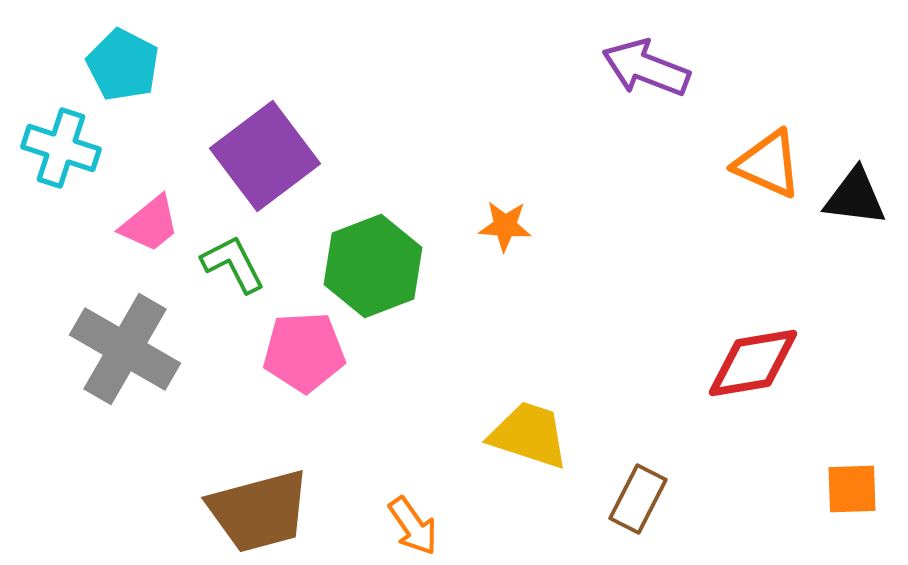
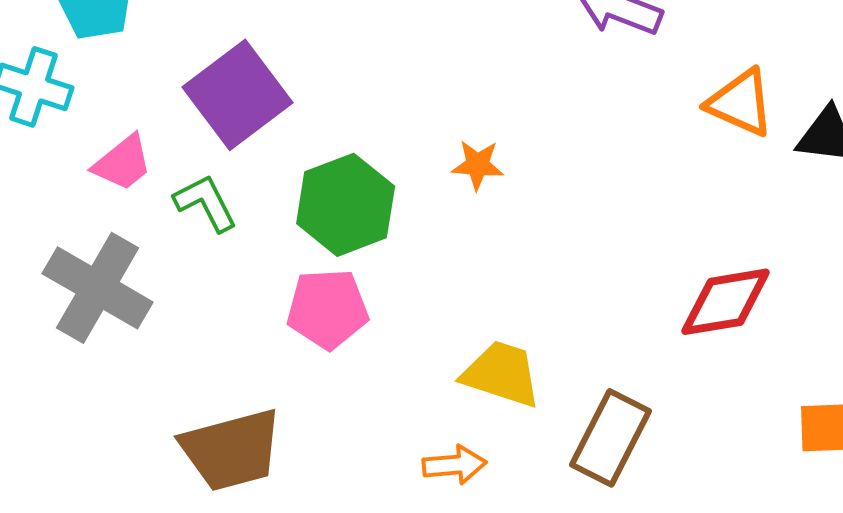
pink pentagon: (304, 352) -> (328, 309), moved
brown rectangle: (638, 499) -> (611, 438), size x1.4
orange arrow: (413, 526) -> (455, 465), moved, turned -60

